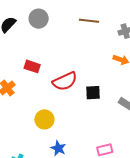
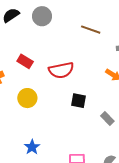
red semicircle: (65, 81) -> (61, 70), moved
yellow circle: (44, 119) -> (27, 98), moved

